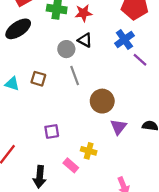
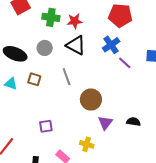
black ellipse: (18, 29) -> (15, 54), moved, turned 55
black triangle: (85, 40) -> (76, 45), size x1.5
gray circle: (66, 49) -> (45, 48), moved
yellow cross: (89, 151) -> (87, 144), moved

